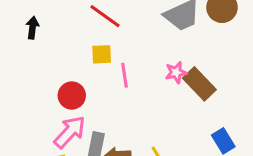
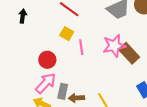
yellow square: (102, 54) -> (67, 34), turned 32
pink star: (176, 72) -> (114, 46), size x1.6

